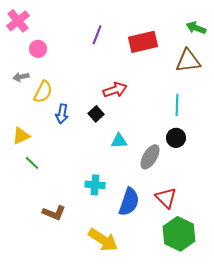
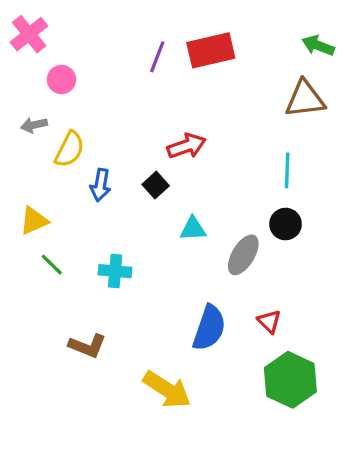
red rectangle: (143, 42) -> (211, 50), moved
cyan cross: (95, 185) -> (115, 271), moved
red triangle: (166, 198) -> (269, 321), size x0.7

